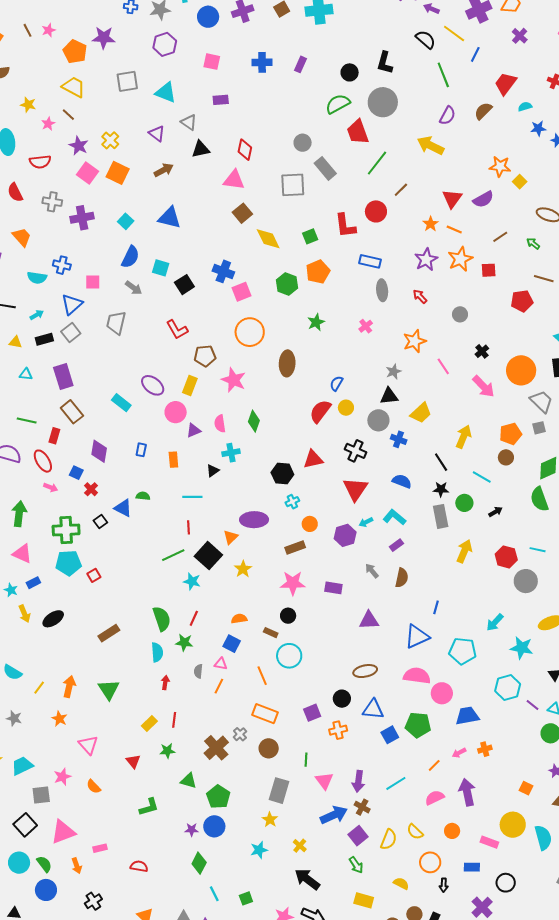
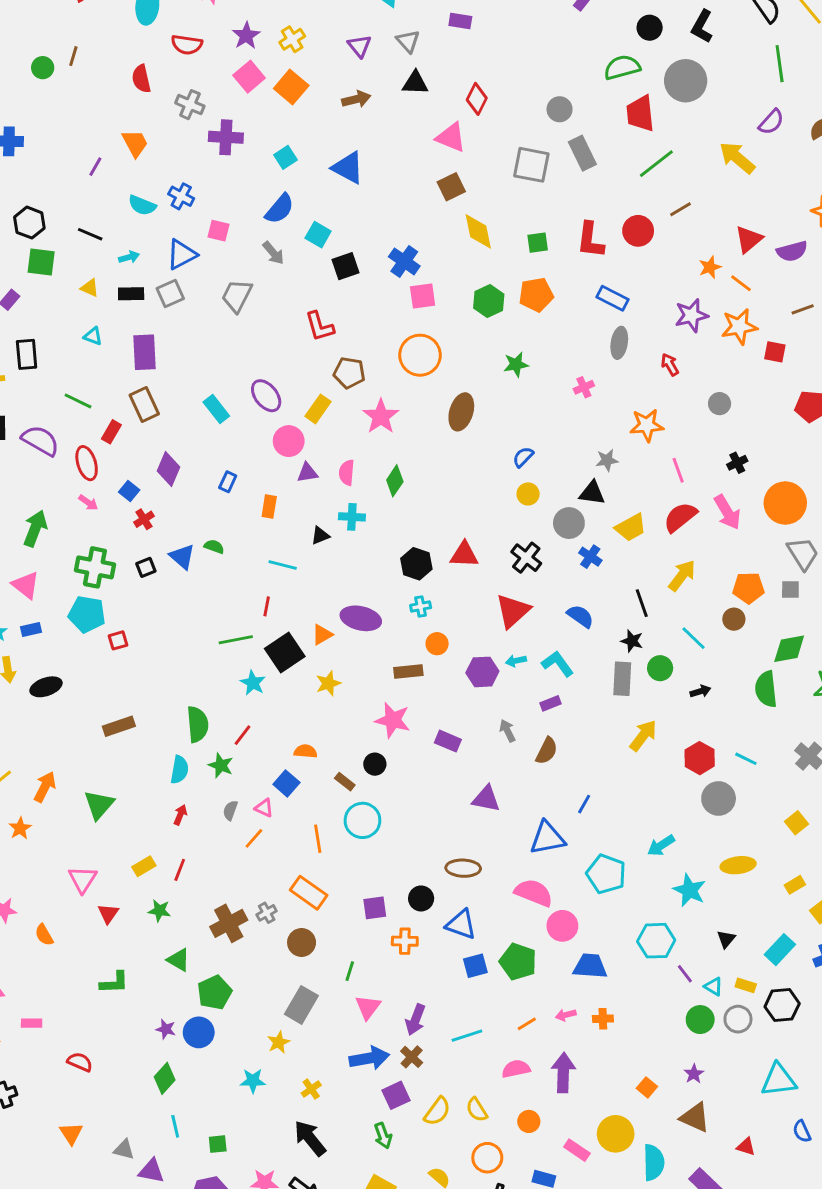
red semicircle: (320, 411) -> (680, 517), moved
pink triangle: (88, 745) -> (83, 879), moved

